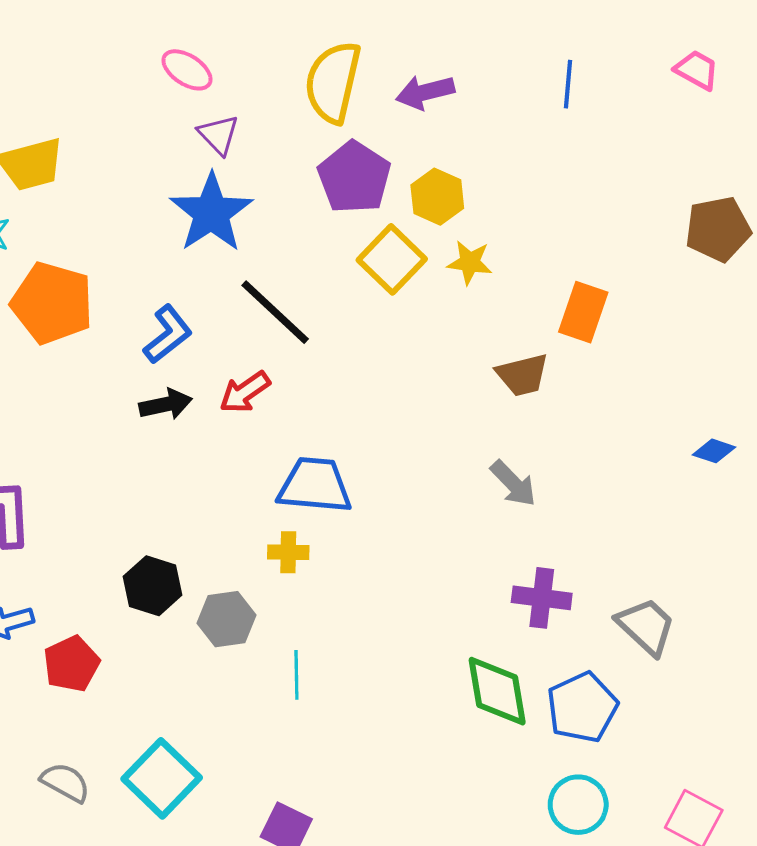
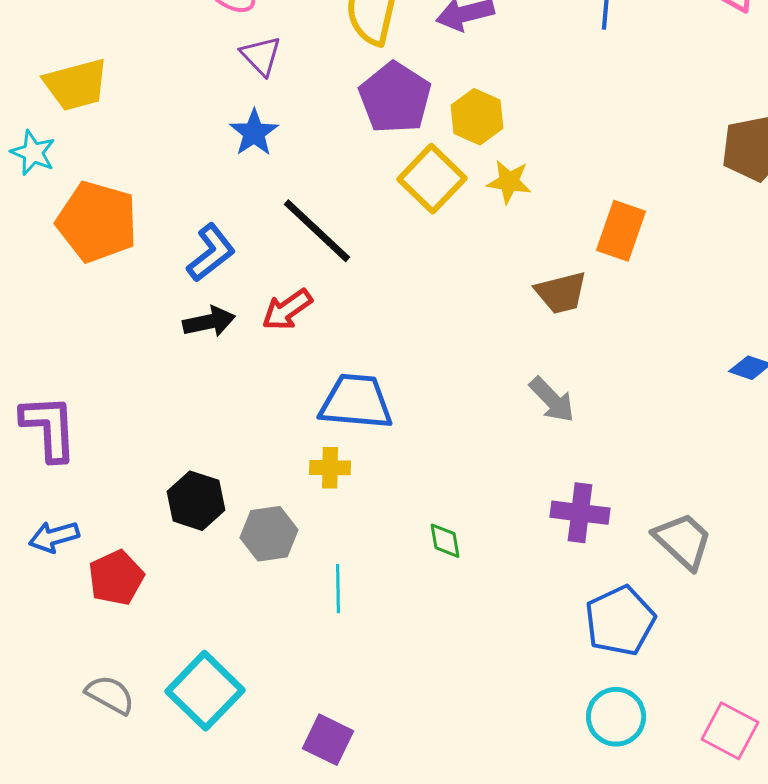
blue star: (211, 213) -> (254, 133), size x0.6
green diamond: (497, 691) -> (445, 541), moved, size x0.5

